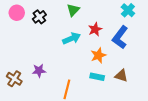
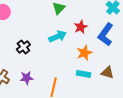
black cross: (39, 17) -> (23, 47), moved
purple star: (39, 71) -> (27, 78), moved

